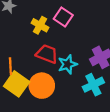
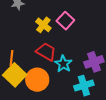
cyan star: (68, 64) -> (63, 64), turned -30

